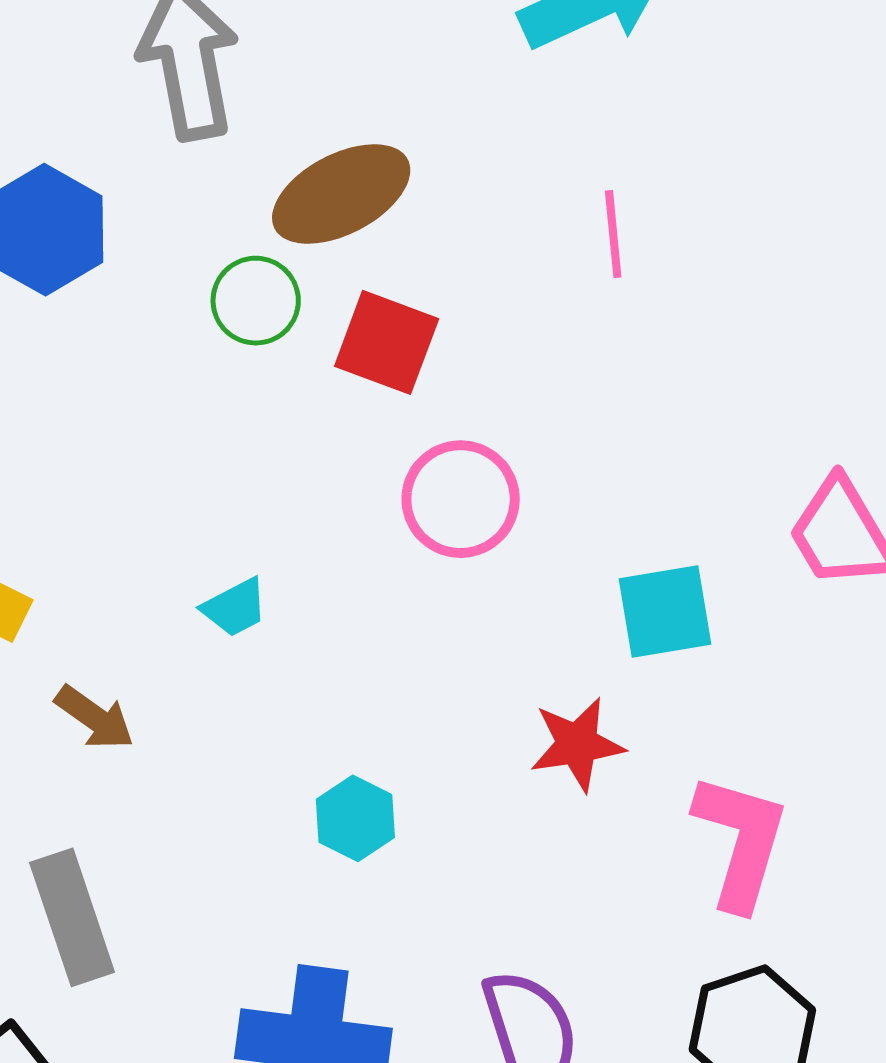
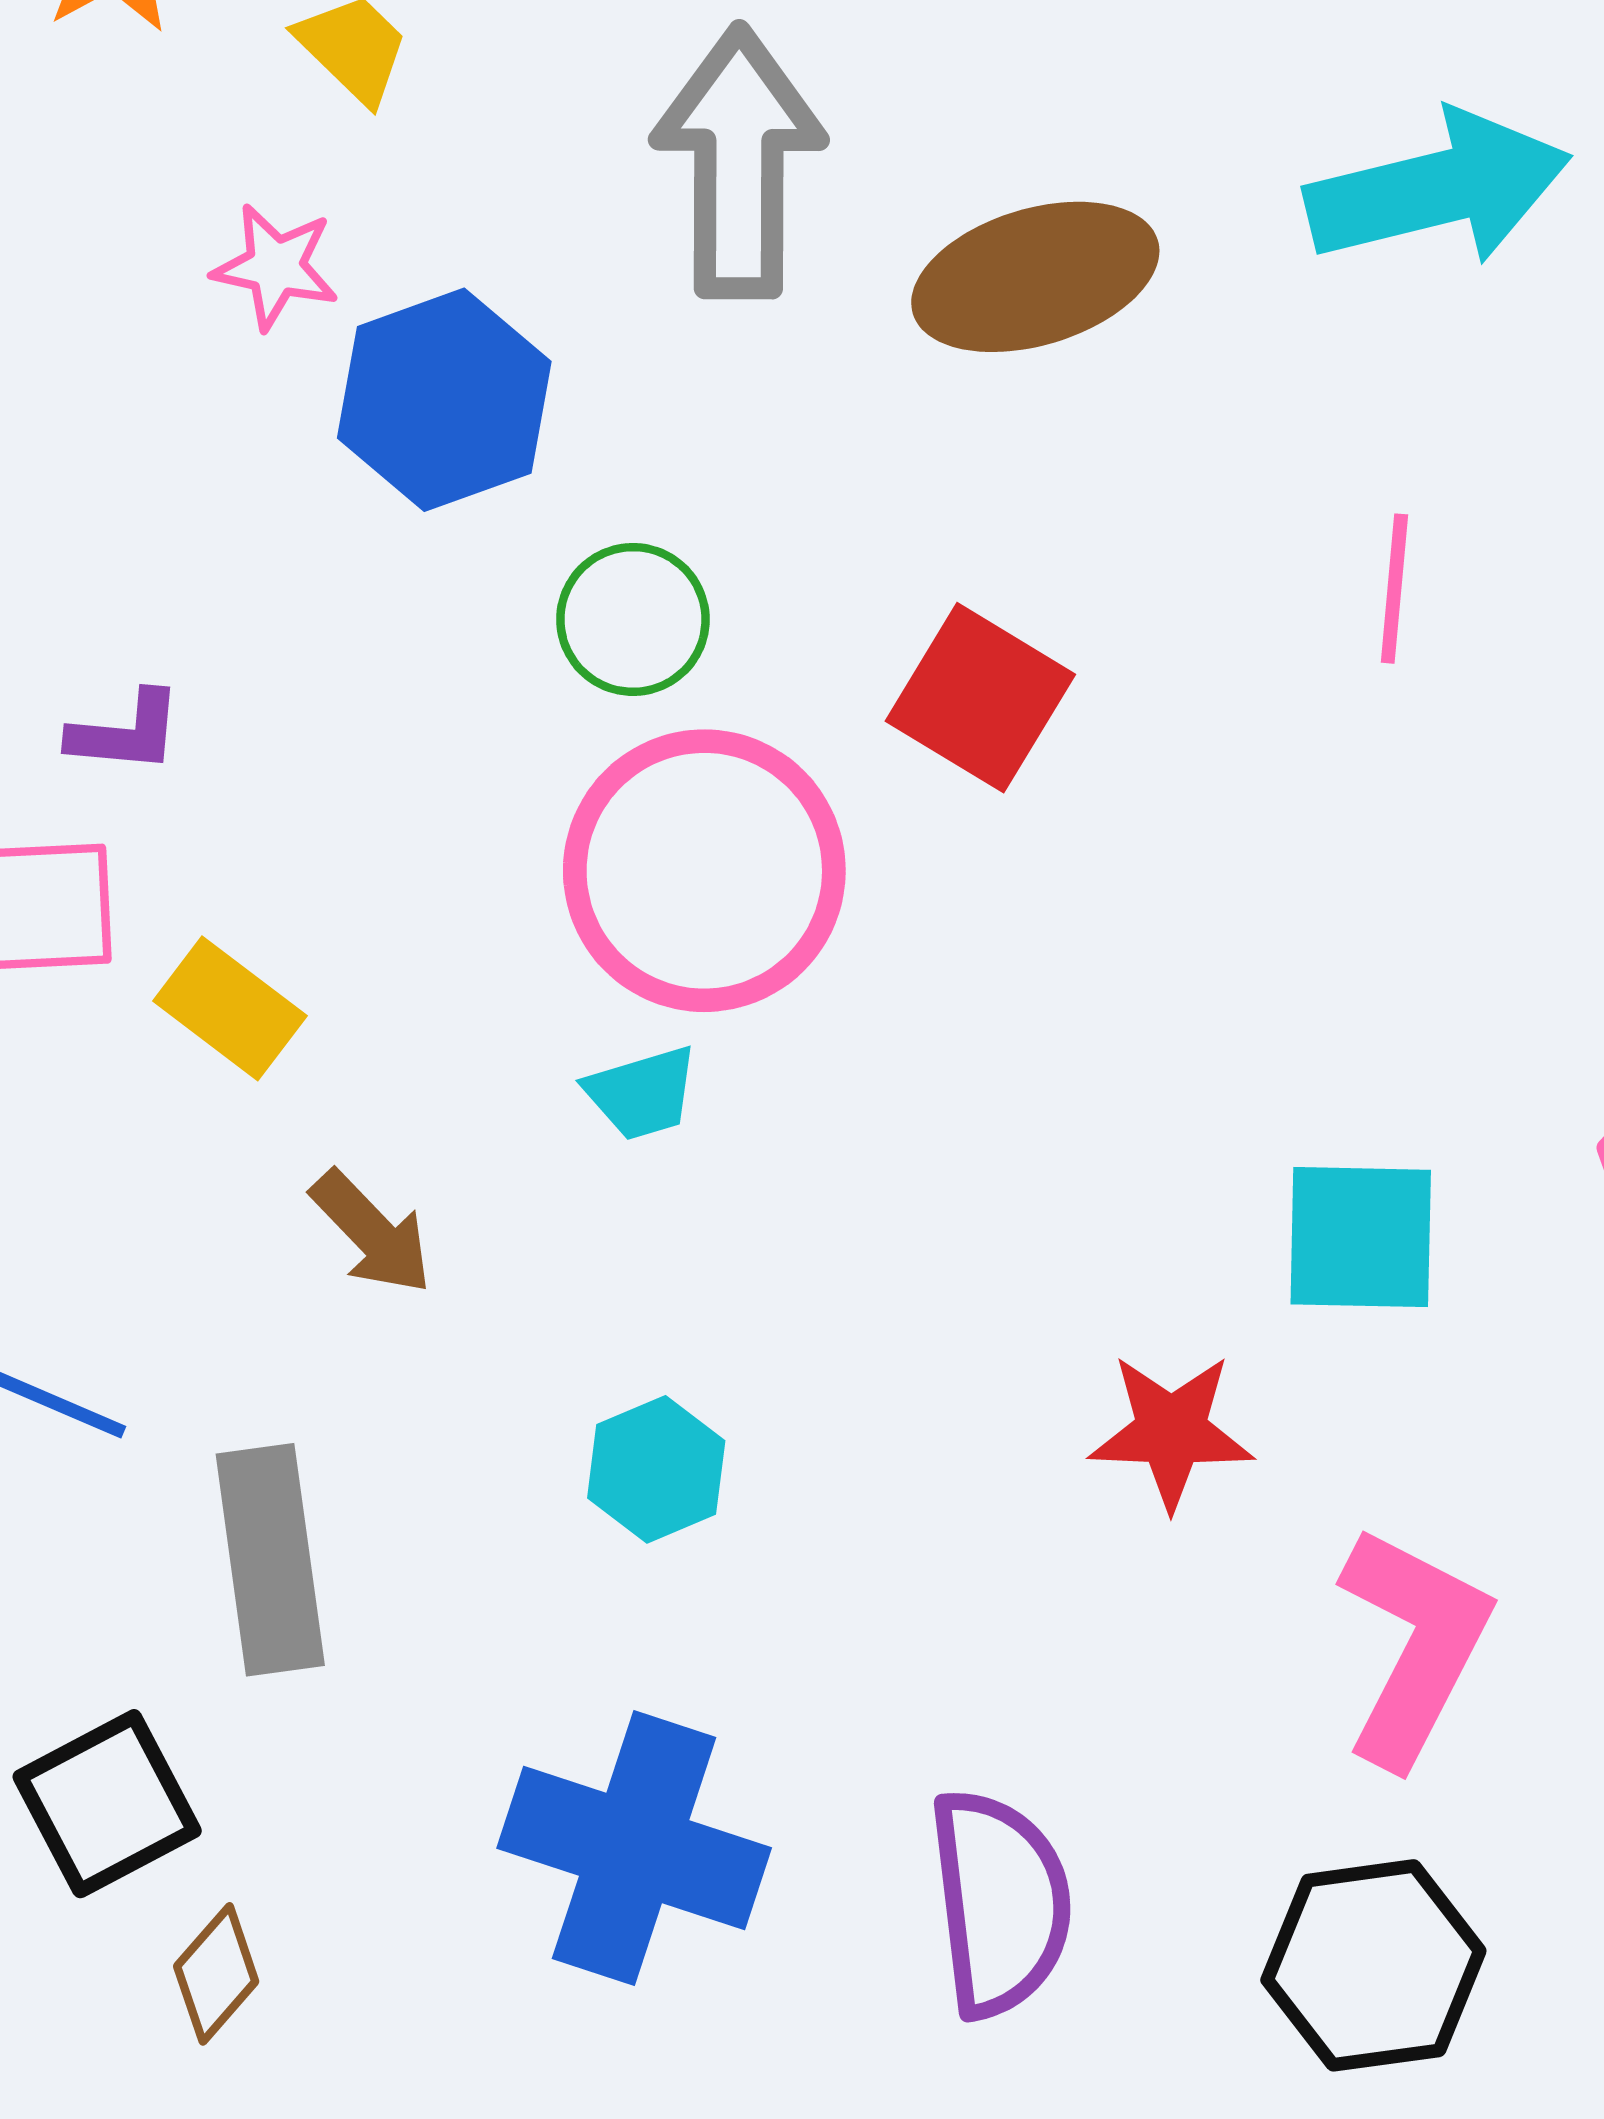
brown ellipse: (341, 194) -> (1035, 277), moved
green circle: (256, 301) -> (633, 619), moved
pink circle: (461, 499) -> (704, 871), moved, size x1.4
cyan hexagon: (355, 818) -> (656, 1469), moved

